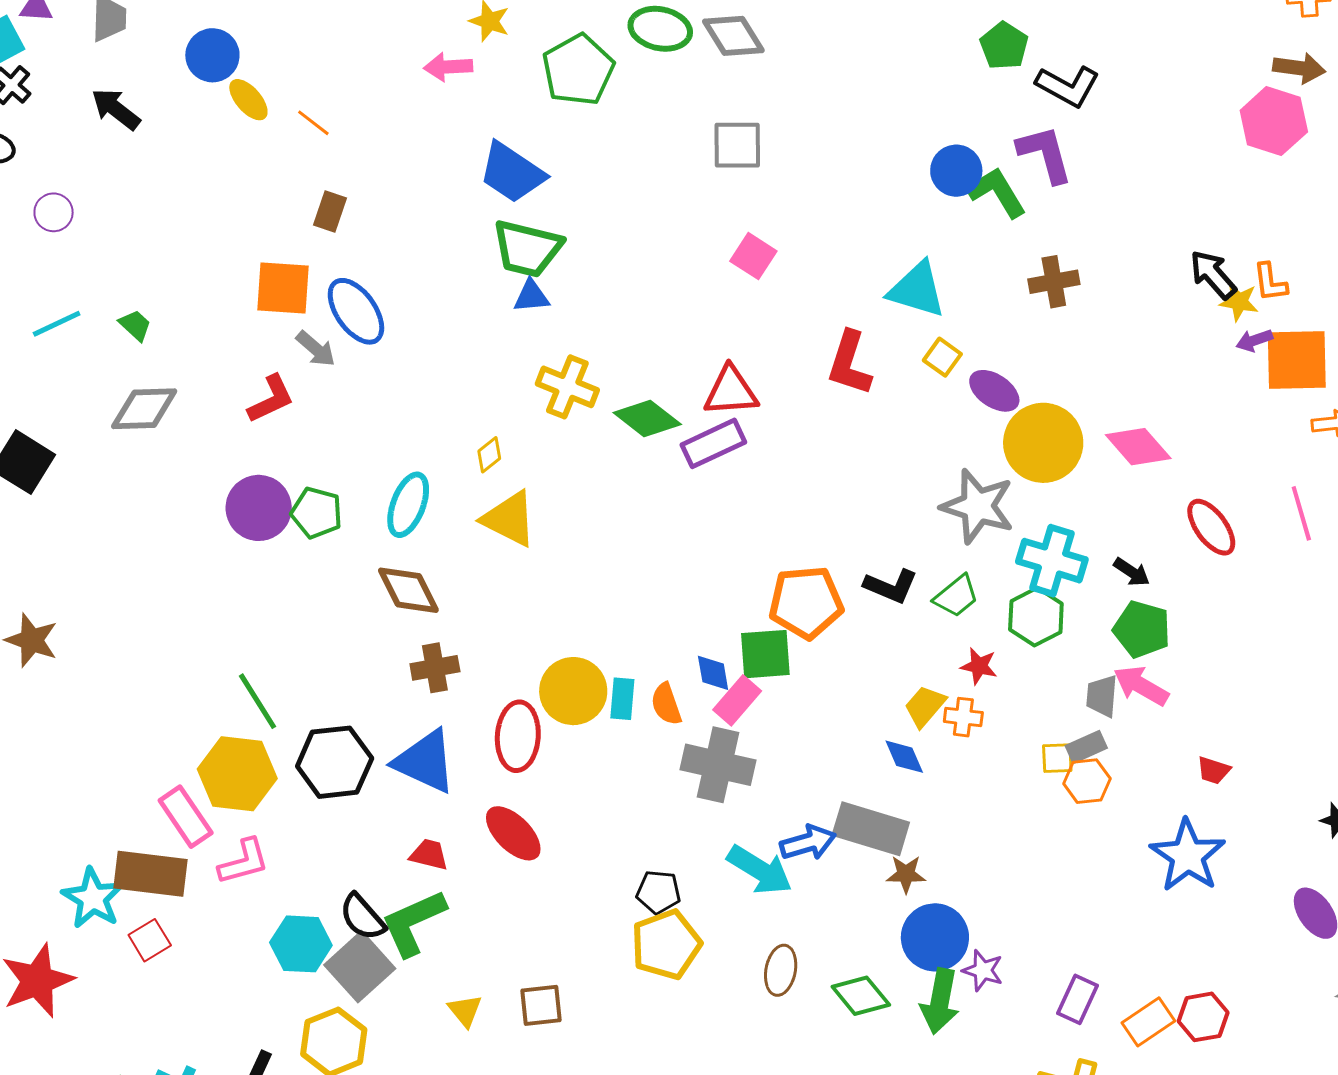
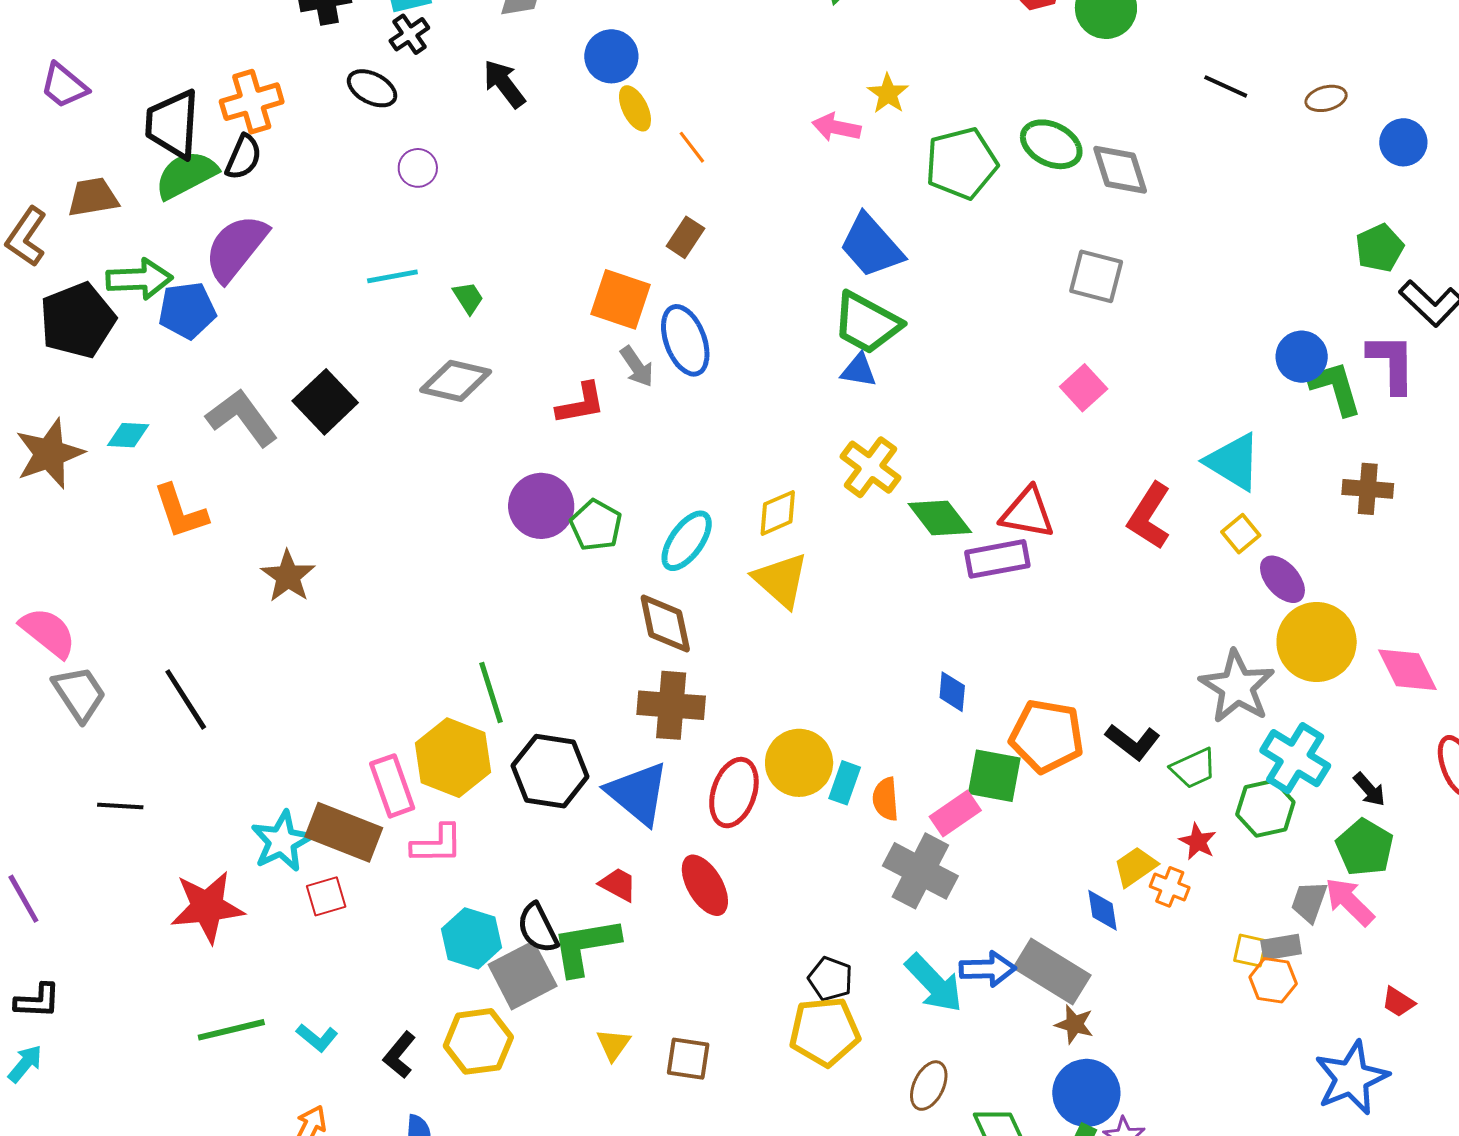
yellow diamond: (489, 455) -> (778, 513), size x1.4
brown cross: (435, 668) -> (671, 705), size x1.4
blue diamond: (713, 673) -> (952, 692), moved

